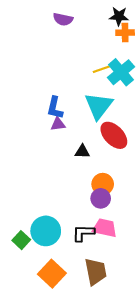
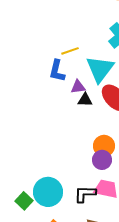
yellow line: (102, 69) -> (70, 51), moved
purple triangle: (58, 124) -> (78, 87), moved
black triangle: (82, 152) -> (85, 100), moved

